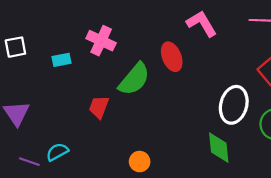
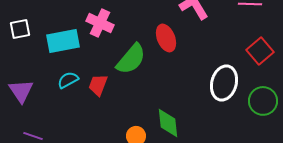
cyan rectangle: (61, 60) -> (63, 41), size x1.8
green diamond: (219, 148) -> (168, 123), moved
cyan semicircle: (57, 152) -> (68, 80), moved

